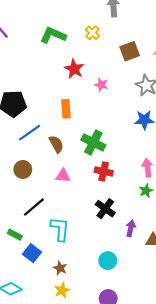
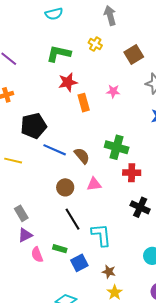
red star: (74, 69) -> (68, 82), moved, turned -30
orange rectangle: (66, 109) -> (84, 103), moved
blue line: (30, 133) -> (55, 150), turned 70
brown circle: (23, 169) -> (65, 187), moved
black line: (34, 207) -> (73, 219), turned -70
blue square: (32, 253) -> (79, 263), turned 36

